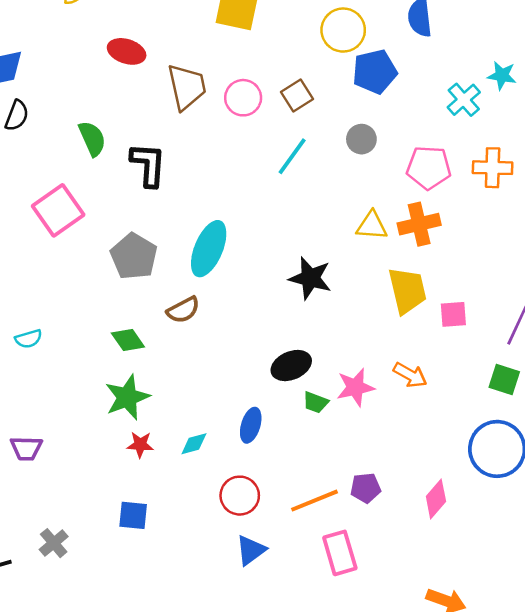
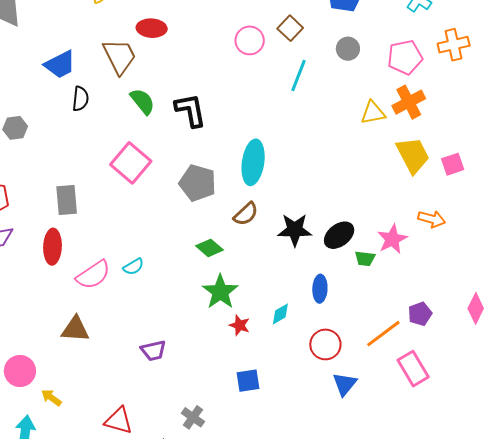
brown trapezoid: (187, 87) -> (119, 56), moved
black star: (310, 278) -> (295, 230), moved
red star: (140, 445) -> (240, 325), turned 30

